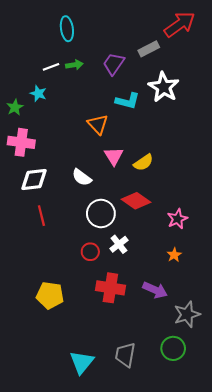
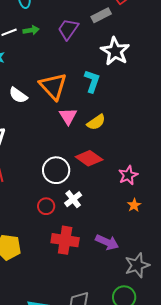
cyan L-shape: (127, 101) -> (92, 81), moved, turned -85
orange triangle: (98, 124) -> (53, 86), size x1.4
white semicircle: (82, 177) -> (18, 95), moved
orange star: (174, 255) -> (134, 205), moved

